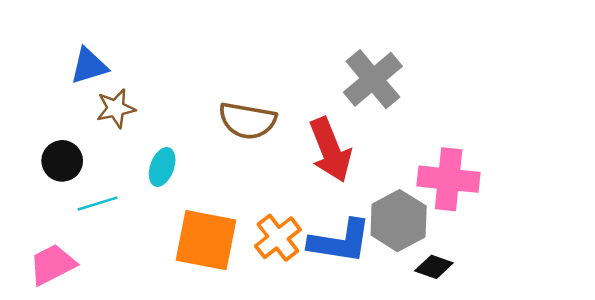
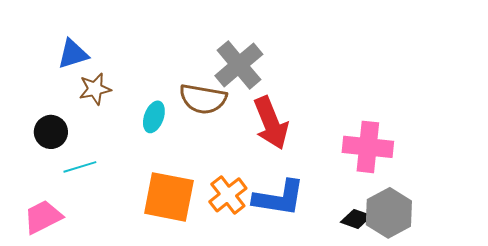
gray cross: (373, 79) -> (239, 65), moved
cyan ellipse: (162, 167) -> (154, 117), moved
gray hexagon: (399, 221) -> (389, 213), moved

